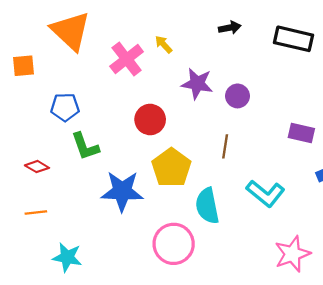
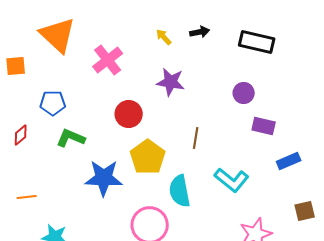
yellow arrow: (164, 44) -> (164, 37), moved
purple circle: (238, 96) -> (244, 93), moved
green L-shape: (85, 146) -> (71, 138), turned 132
red diamond: (37, 167) -> (21, 135), moved, turned -70

